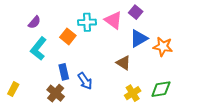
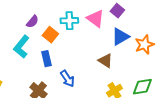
purple semicircle: (34, 22) -> (32, 22), moved
orange star: (163, 47) -> (144, 45), turned -30
blue rectangle: (64, 72) -> (46, 59), moved

